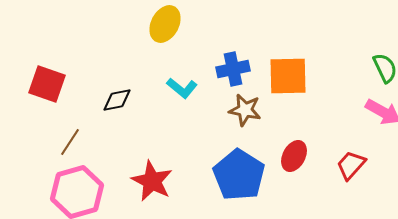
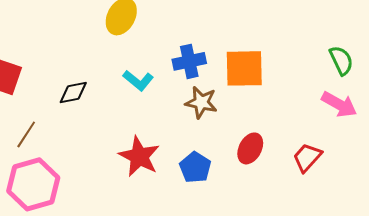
blue pentagon: (239, 175) -> (195, 167), size x0.6
red star: (152, 181) -> (139, 156), moved

